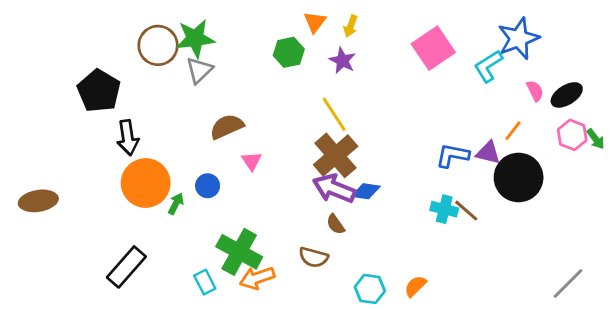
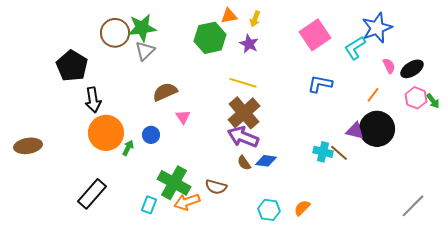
orange triangle: (315, 22) -> (229, 16), turned 42
green hexagon: (289, 52) -> (210, 38), size x1.4
yellow line: (334, 114) -> (243, 83), turned -40
purple triangle: (488, 153) -> (355, 131), moved
blue L-shape: (452, 155) -> (320, 84), moved
blue diamond: (366, 191) -> (266, 161), moved
brown semicircle: (314, 257) -> (216, 187), moved
cyan rectangle: (205, 282) -> (149, 205), turned 48

